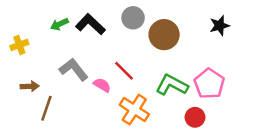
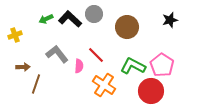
gray circle: (133, 18) -> (94, 14), moved
pink semicircle: (102, 85) -> (79, 66), turned 64
red circle: (195, 117) -> (151, 91), size x1.6

